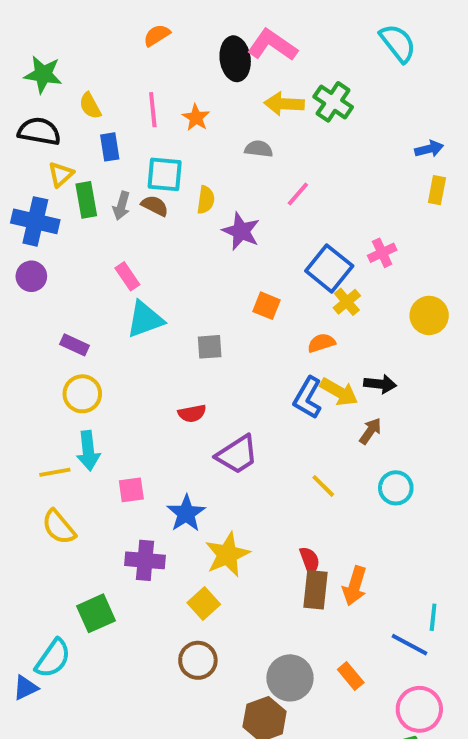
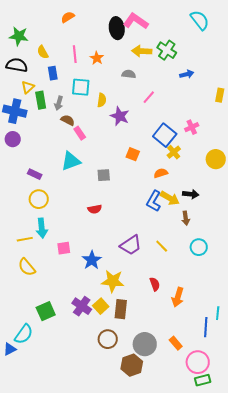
orange semicircle: (157, 35) -> (68, 17), moved
blue arrow: (429, 149) -> (187, 74), moved
brown semicircle: (155, 206) -> (68, 120), moved
pink rectangle: (127, 276) -> (80, 133), moved
brown arrow: (370, 431) -> (186, 218), turned 136
purple trapezoid: (237, 455) -> (131, 245), moved
yellow star: (227, 555) -> (113, 281), turned 30
purple cross: (145, 560) -> (82, 306), moved, turned 30
brown rectangle: (315, 590) -> (121, 309), moved
blue line: (410, 645) -> (206, 327), turned 66
brown circle: (198, 660) -> (108, 339), moved
pink circle: (419, 709) -> (198, 362), moved

